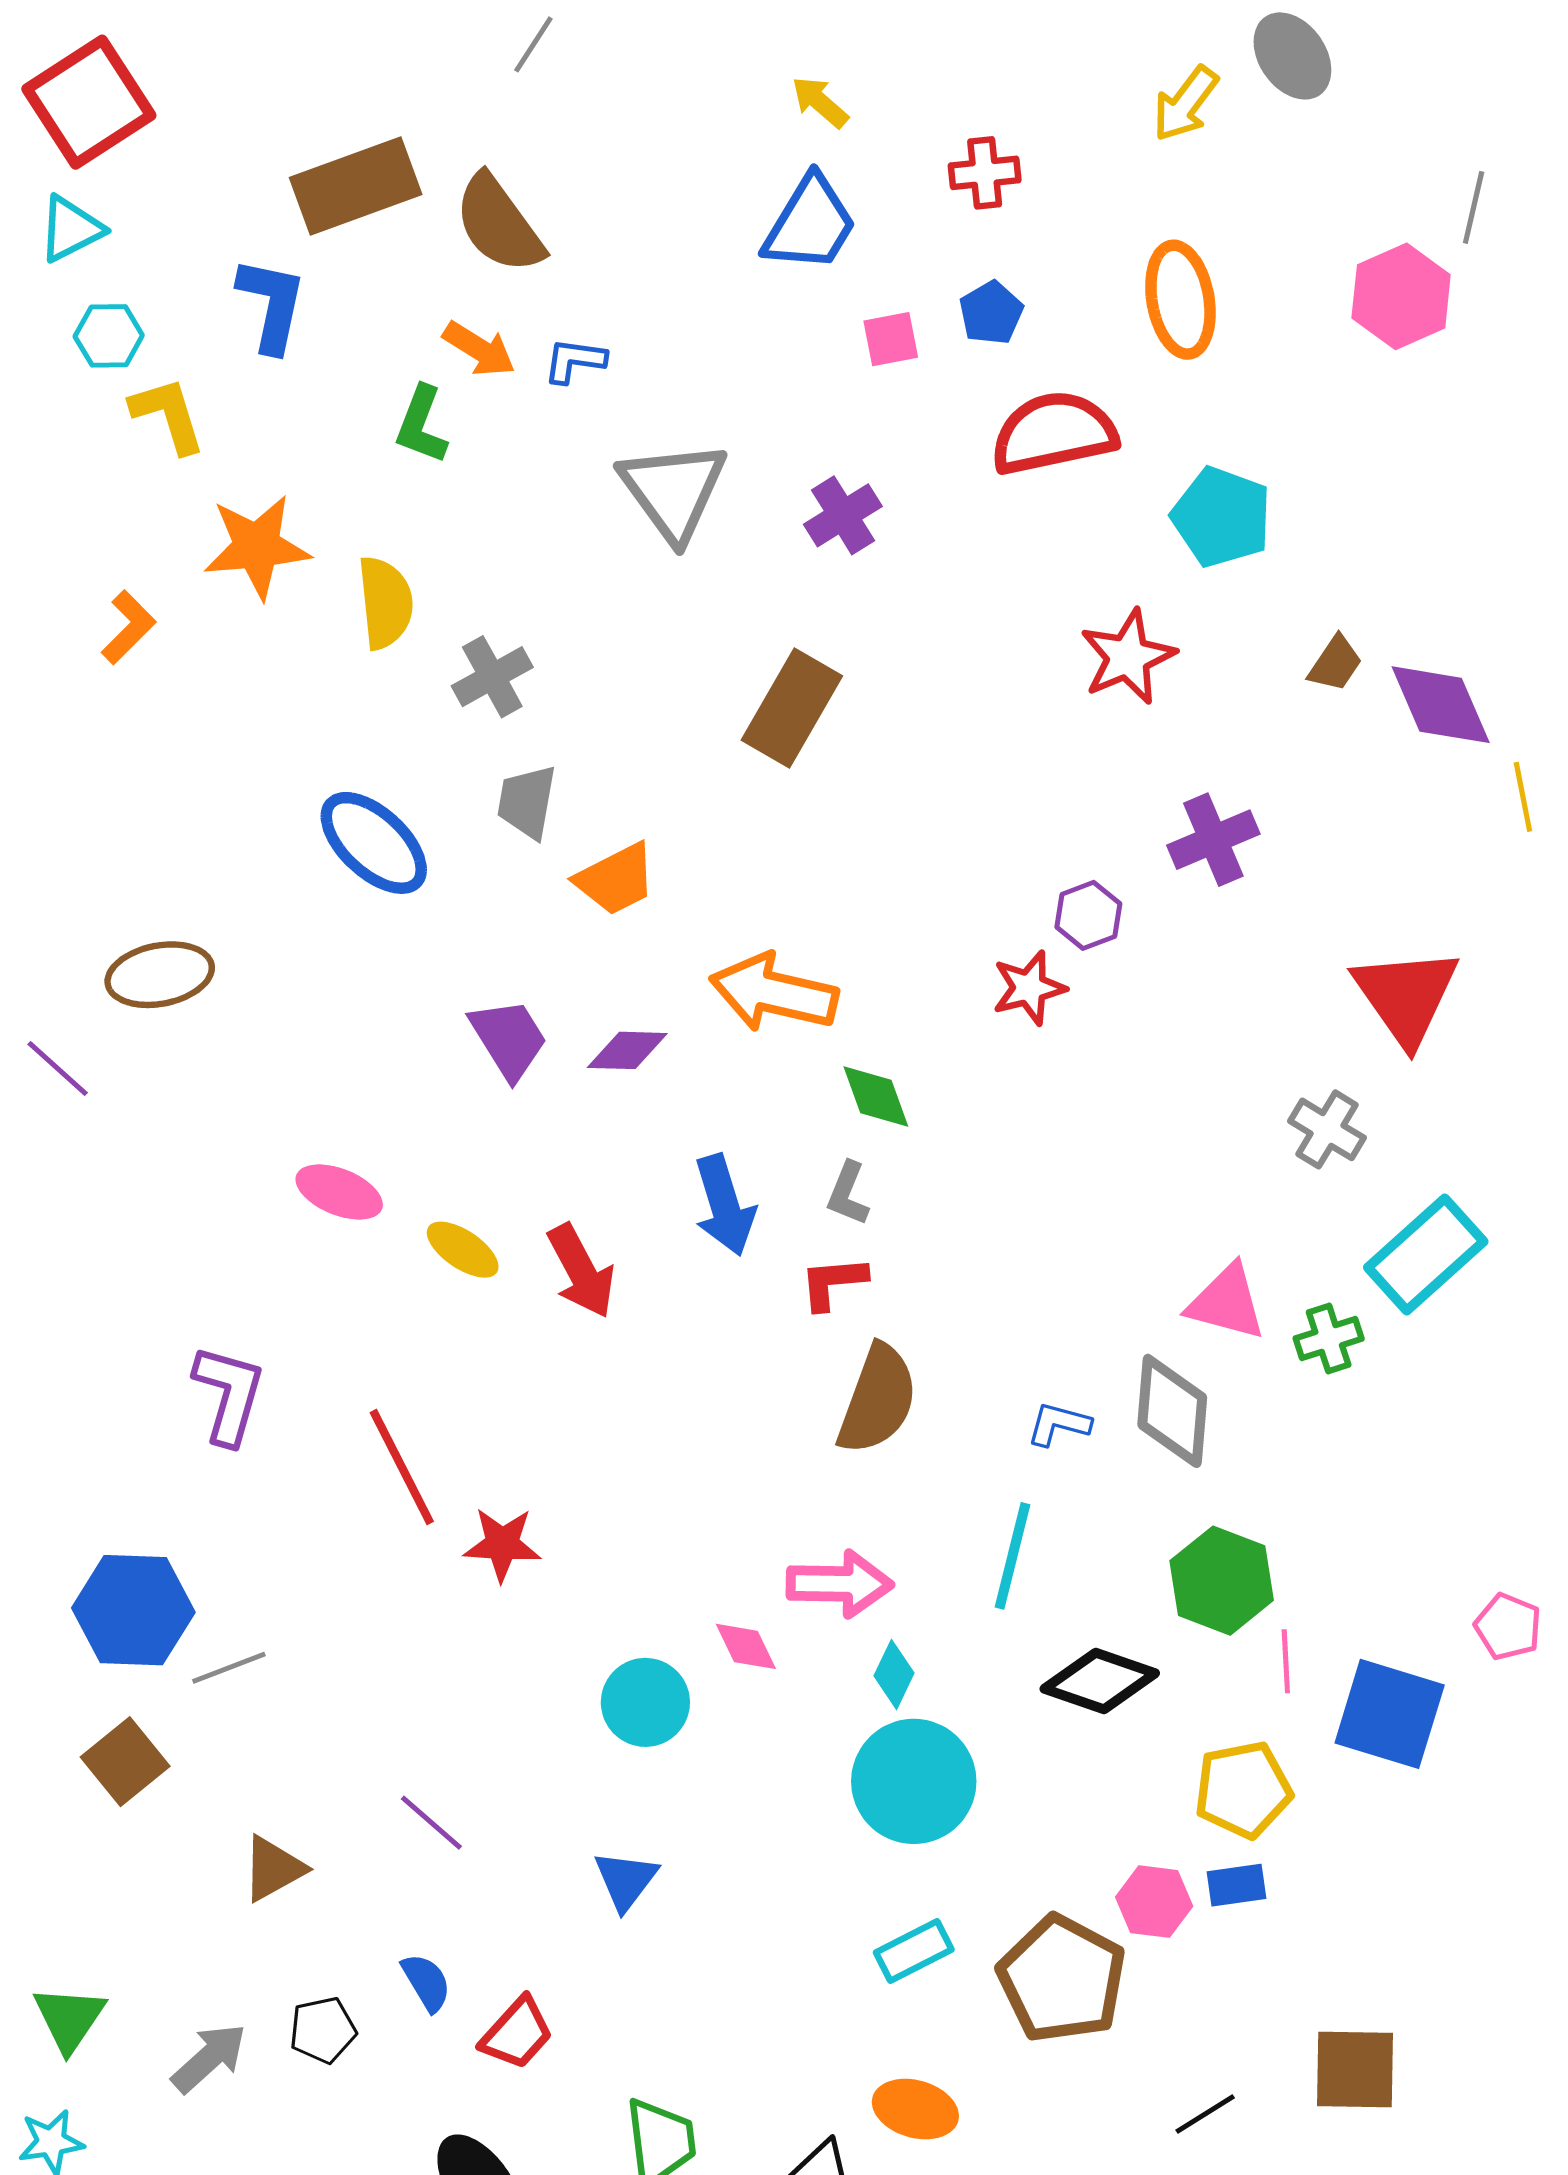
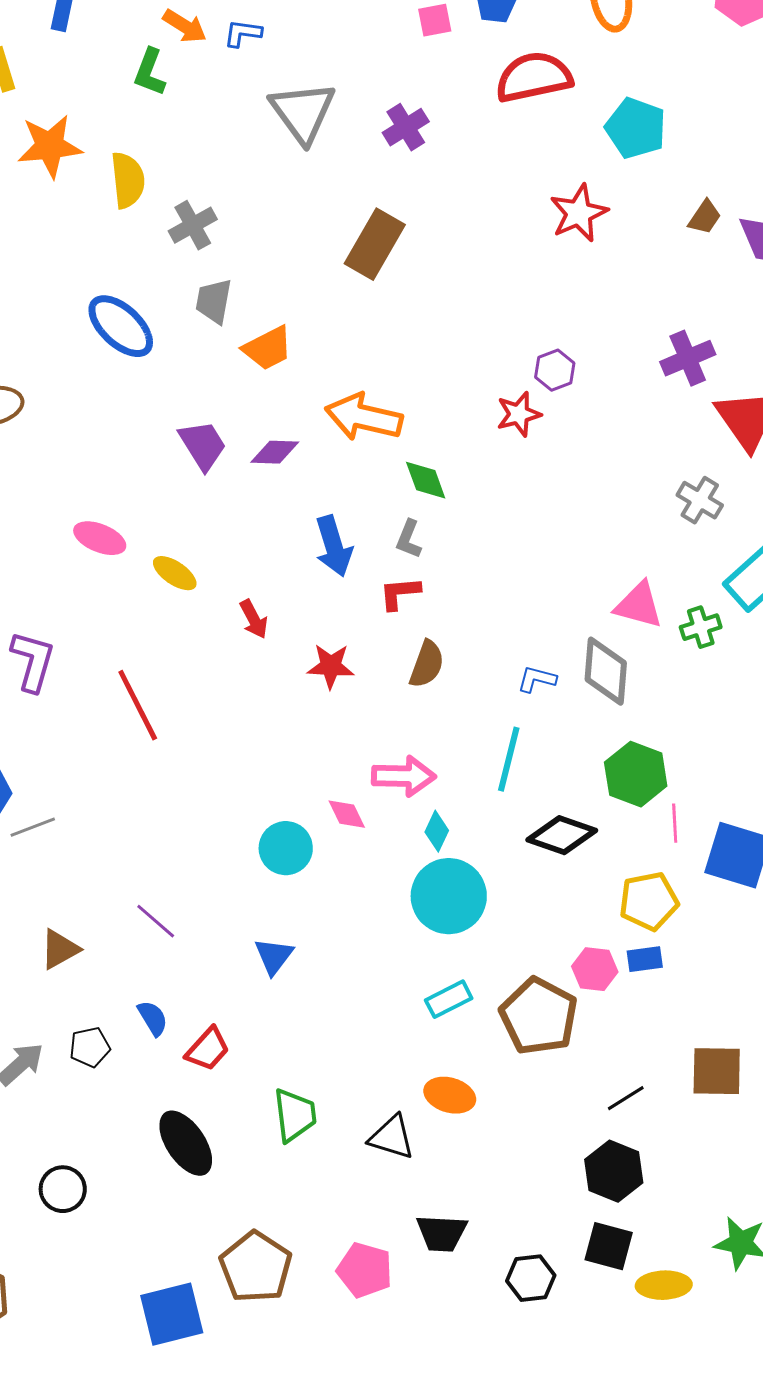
purple cross: (1213, 840) -> (688, 358), moved
red arrow: (581, 1271) -> (254, 619), moved, size x0.7
brown semicircle: (878, 1399) -> (427, 664), size x0.7
red star: (502, 1544) -> (331, 666), moved

